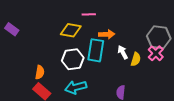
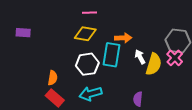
pink line: (89, 14) -> (89, 13), moved
purple rectangle: (12, 29) -> (23, 33), turned -32
yellow semicircle: (136, 59) -> (154, 64), size x1.5

